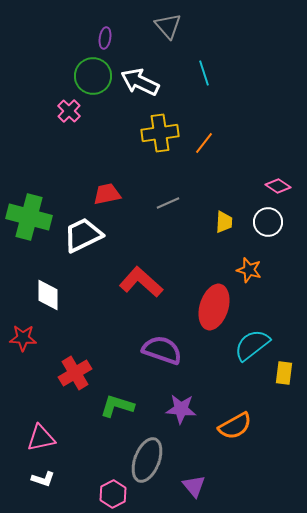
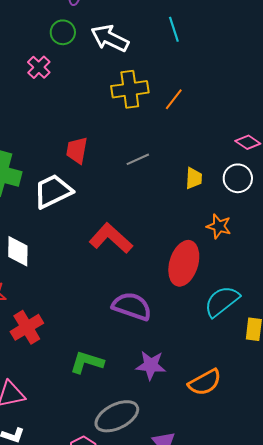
green circle: (93, 76) -> (63, 32), size x0.7
red trapezoid: (107, 194) -> (77, 150), turned -68
red cross: (75, 373) -> (27, 327), moved
gray ellipse: (147, 460) -> (117, 416), turned 42

